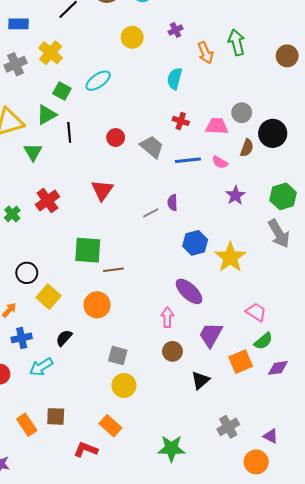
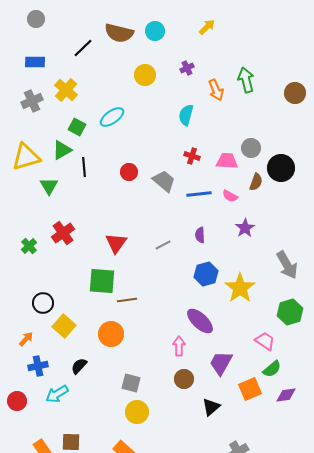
red triangle: (102, 190) -> (116, 243), moved
green hexagon: (283, 196) -> (290, 312), moved
purple semicircle: (172, 203) -> (200, 235), moved

